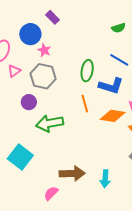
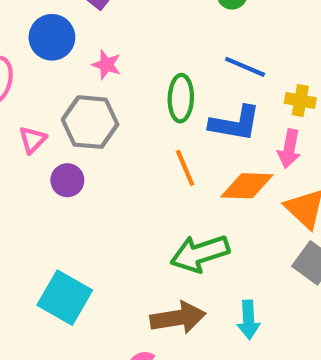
pink star: (44, 50) -> (106, 65), moved
pink triangle: (14, 71) -> (33, 140), moved
green arrow: (50, 123) -> (200, 253), moved

